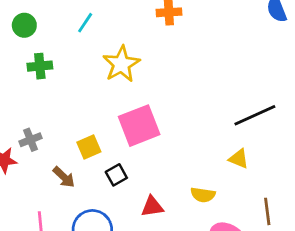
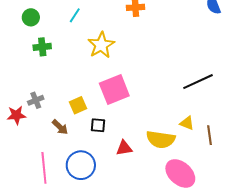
yellow triangle: (239, 159) -> (187, 123), moved
black square: (116, 175) -> (98, 125), turned 35
yellow semicircle: (203, 195) -> (161, 139), size x1.6
brown line: (267, 211) -> (210, 135), moved

